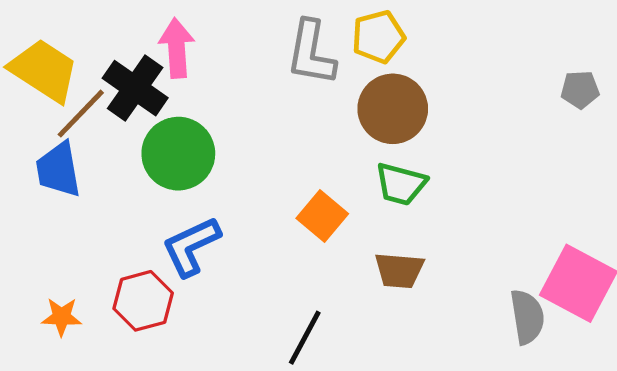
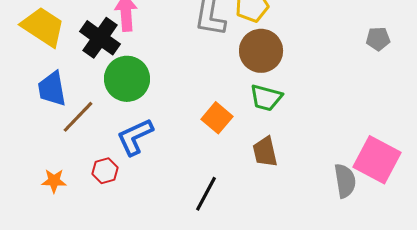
brown line: (81, 114) -> (78, 117), moved
brown trapezoid: (399, 270) -> (265, 152), turned 72
red hexagon: (143, 301) -> (105, 171), size x0.7

